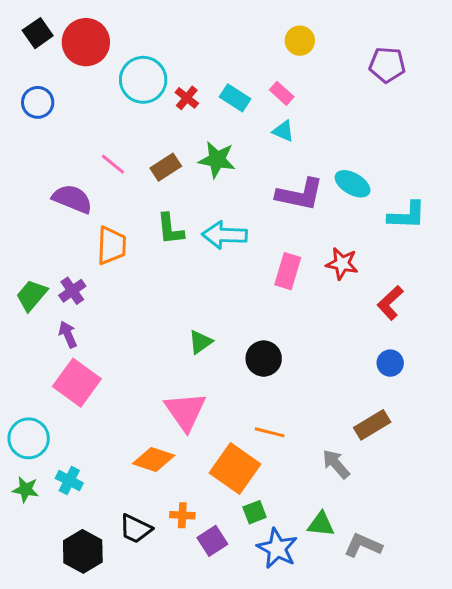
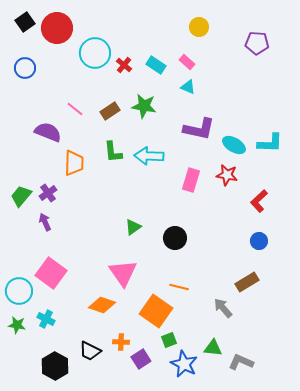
cyan ellipse: (353, 184) -> (234, 145), moved
pink square: (77, 383) -> (51, 273), moved

